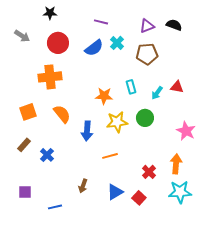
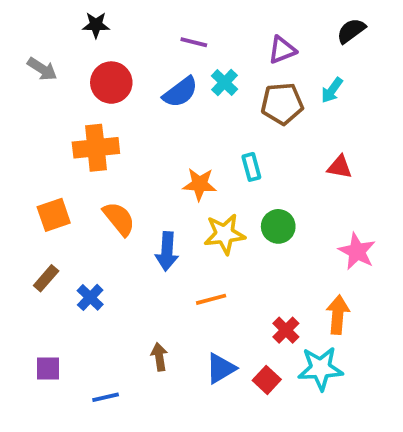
black semicircle: (174, 25) -> (351, 31), moved, turned -56
cyan arrow: (157, 93) -> (332, 90), moved
brown arrow: (83, 186) -> (159, 357), turned 152
cyan star: (180, 192) -> (320, 368), moved

